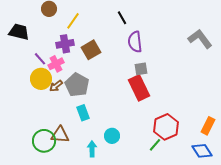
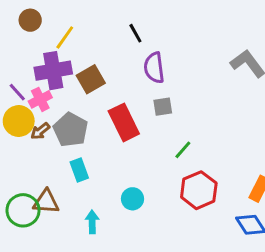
purple cross: (65, 44) -> (53, 71), size x1.4
red rectangle: (139, 88) -> (124, 122), moved
cyan circle: (112, 136) -> (132, 199), moved
green line: (155, 145) -> (183, 150), moved

